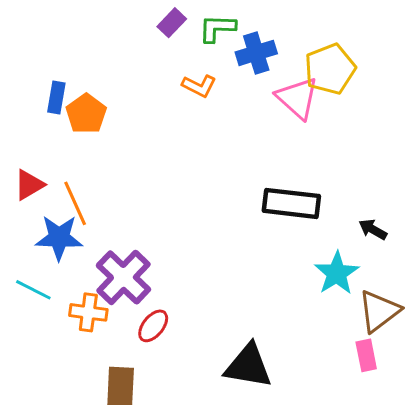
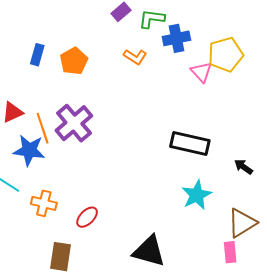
pink triangle: (297, 98) -> (201, 72), size x0.7
orange pentagon: (86, 114) -> (74, 61), moved
cyan star: (337, 273) -> (197, 195), moved
purple cross: (123, 277) -> (74, 123), moved

